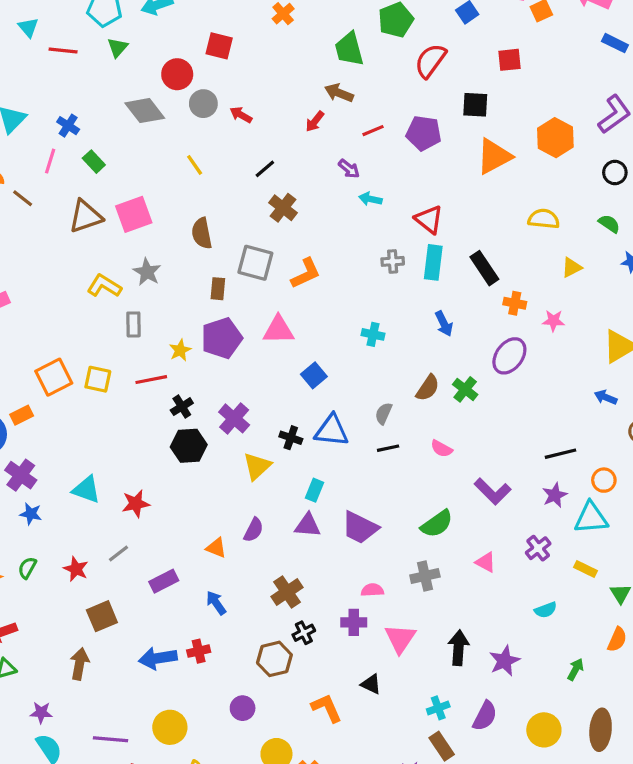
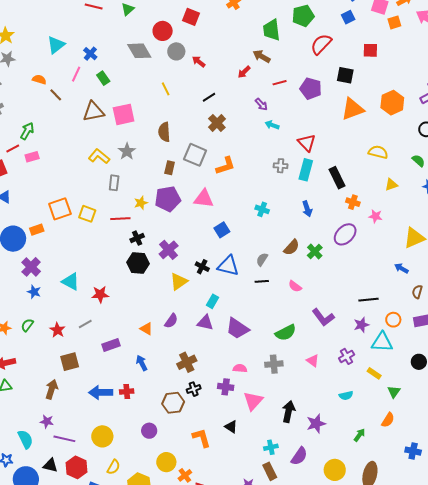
purple star: (41, 713) -> (47, 421), moved

